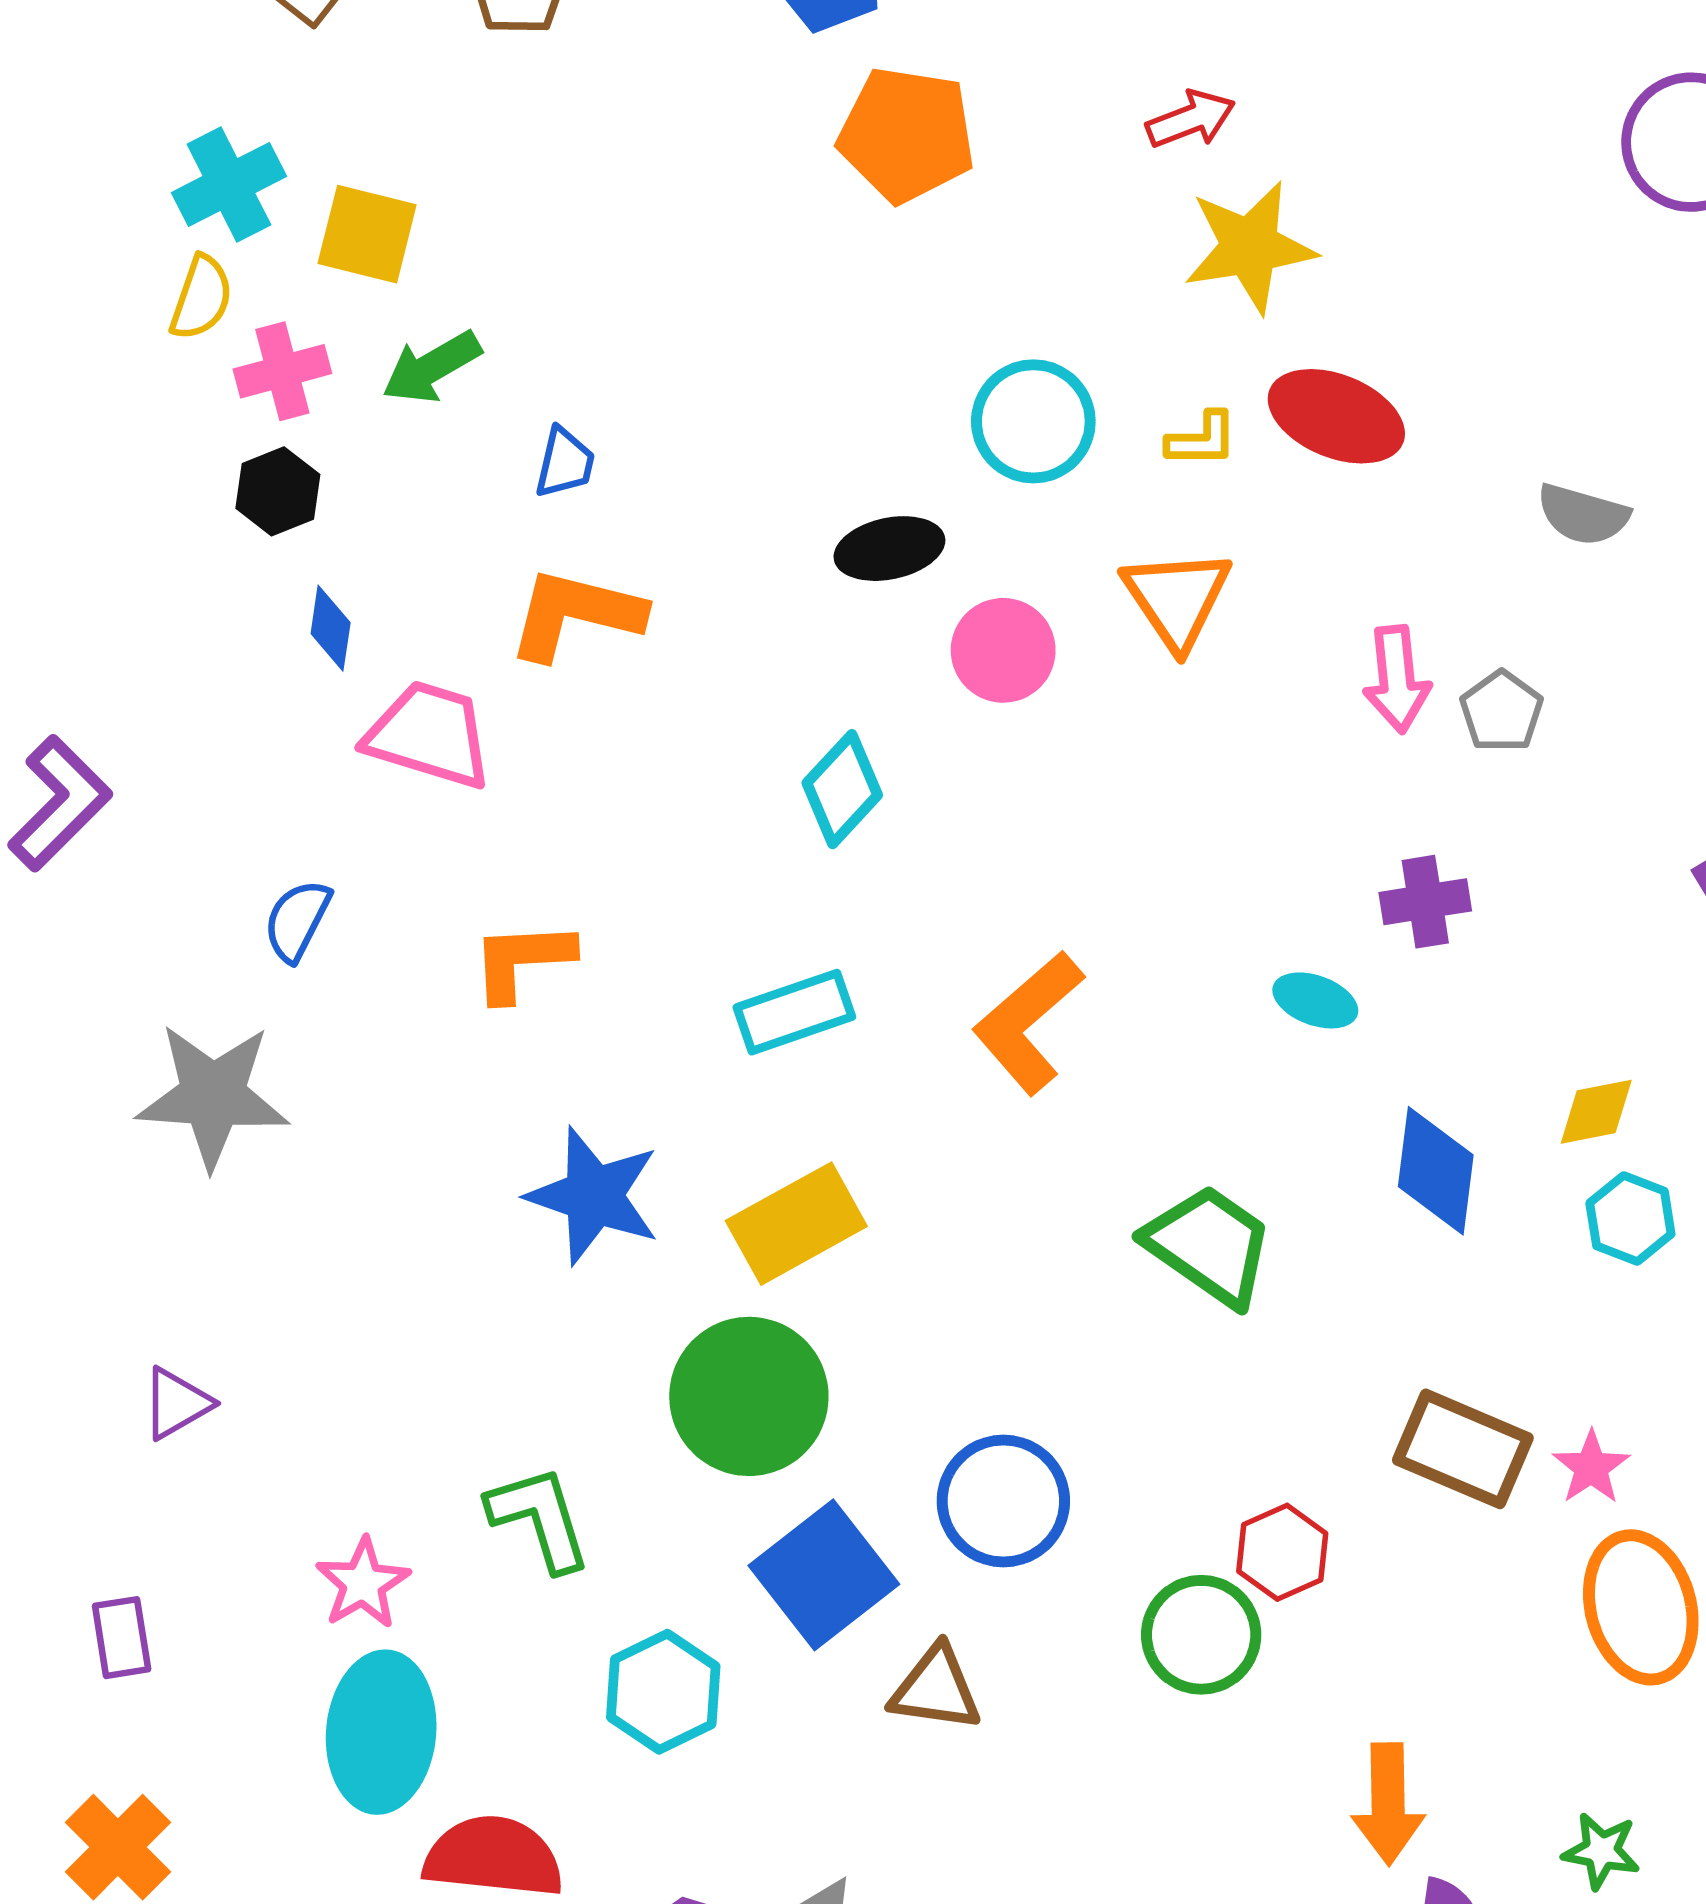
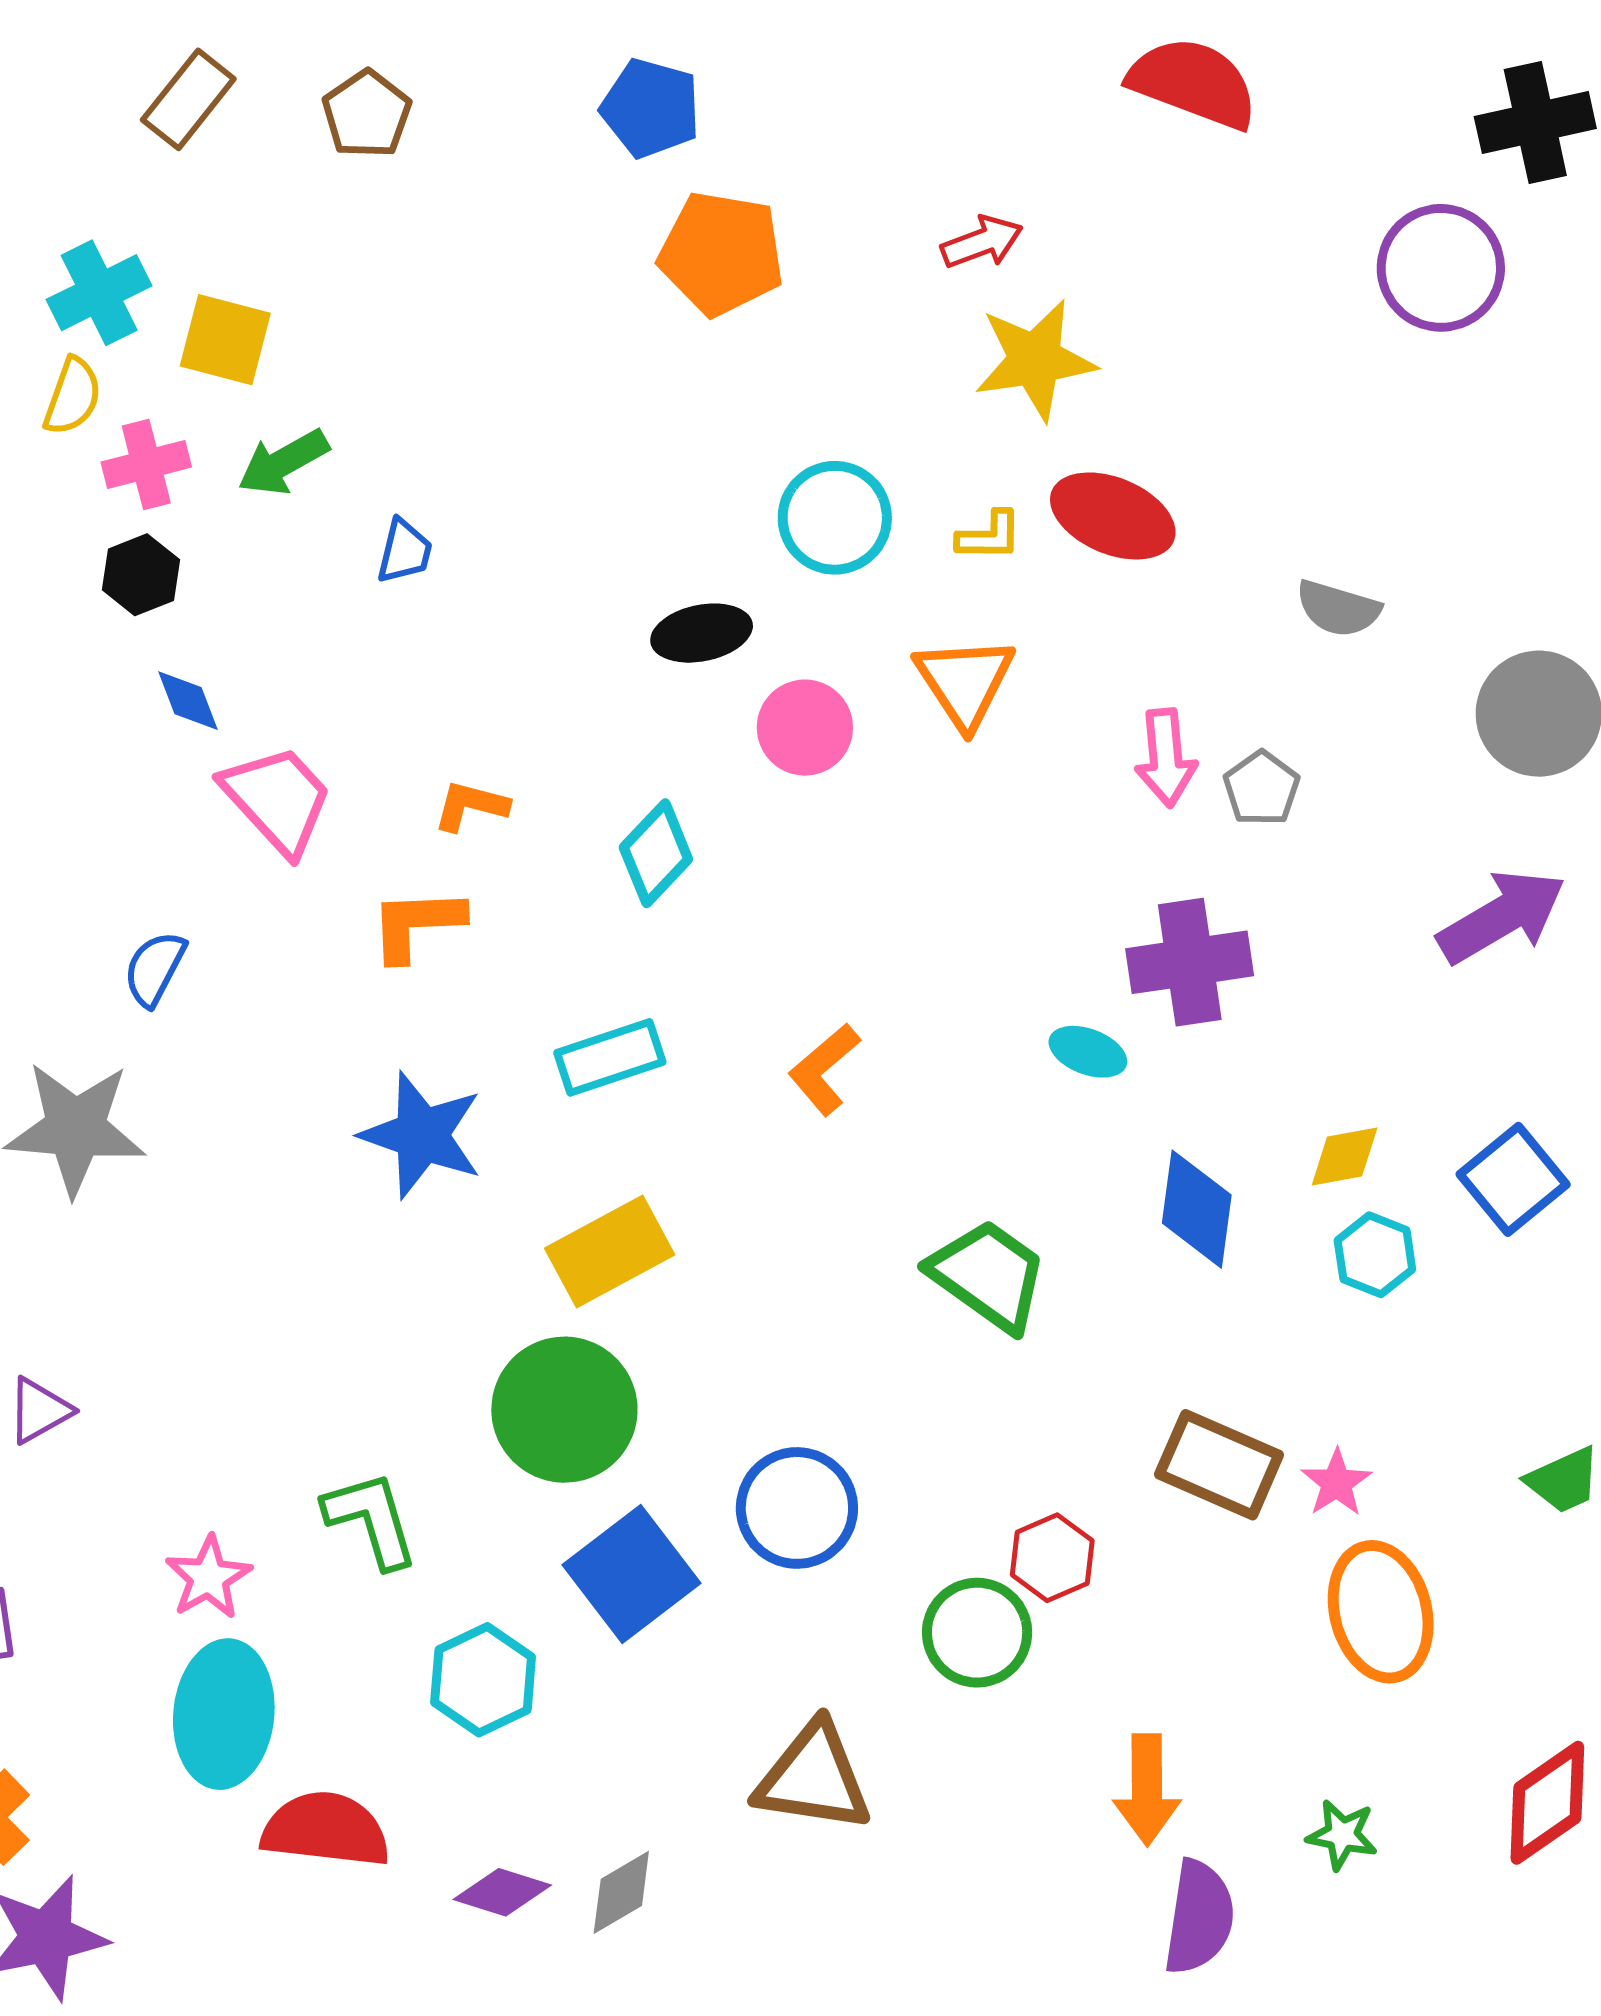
orange L-shape: (575, 614) -> (471, 806), moved, size x0.6
blue diamond: (331, 628) -> (188, 701), turned -30
pink trapezoid: (429, 735) -> (277, 799), turned 30
purple cross: (1425, 902) -> (1190, 962), size x1.5
orange L-shape: (522, 961) -> (417, 924), moved
orange L-shape: (1028, 1022) -> (824, 1069), size x0.7
blue star: (594, 1196) -> (422, 1135), moved
brown triangle: (936, 1689) -> (814, 1778), moved, size x1.4

